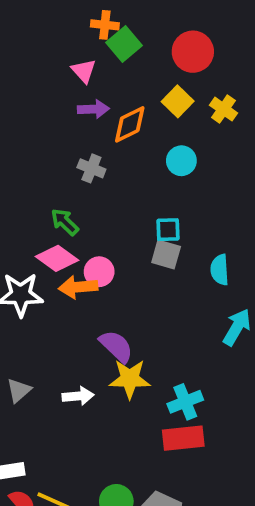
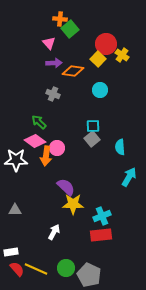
red circle: (193, 52) -> (106, 44), moved
yellow cross: (223, 109) -> (122, 55), moved
orange diamond: (130, 124) -> (73, 71), turned 35
gray square: (166, 254) -> (92, 139), turned 35
orange arrow: (78, 287) -> (46, 156), turned -78
gray triangle: (19, 390) -> (15, 210), turned 40
white arrow: (78, 396) -> (54, 232), moved, turned -56

